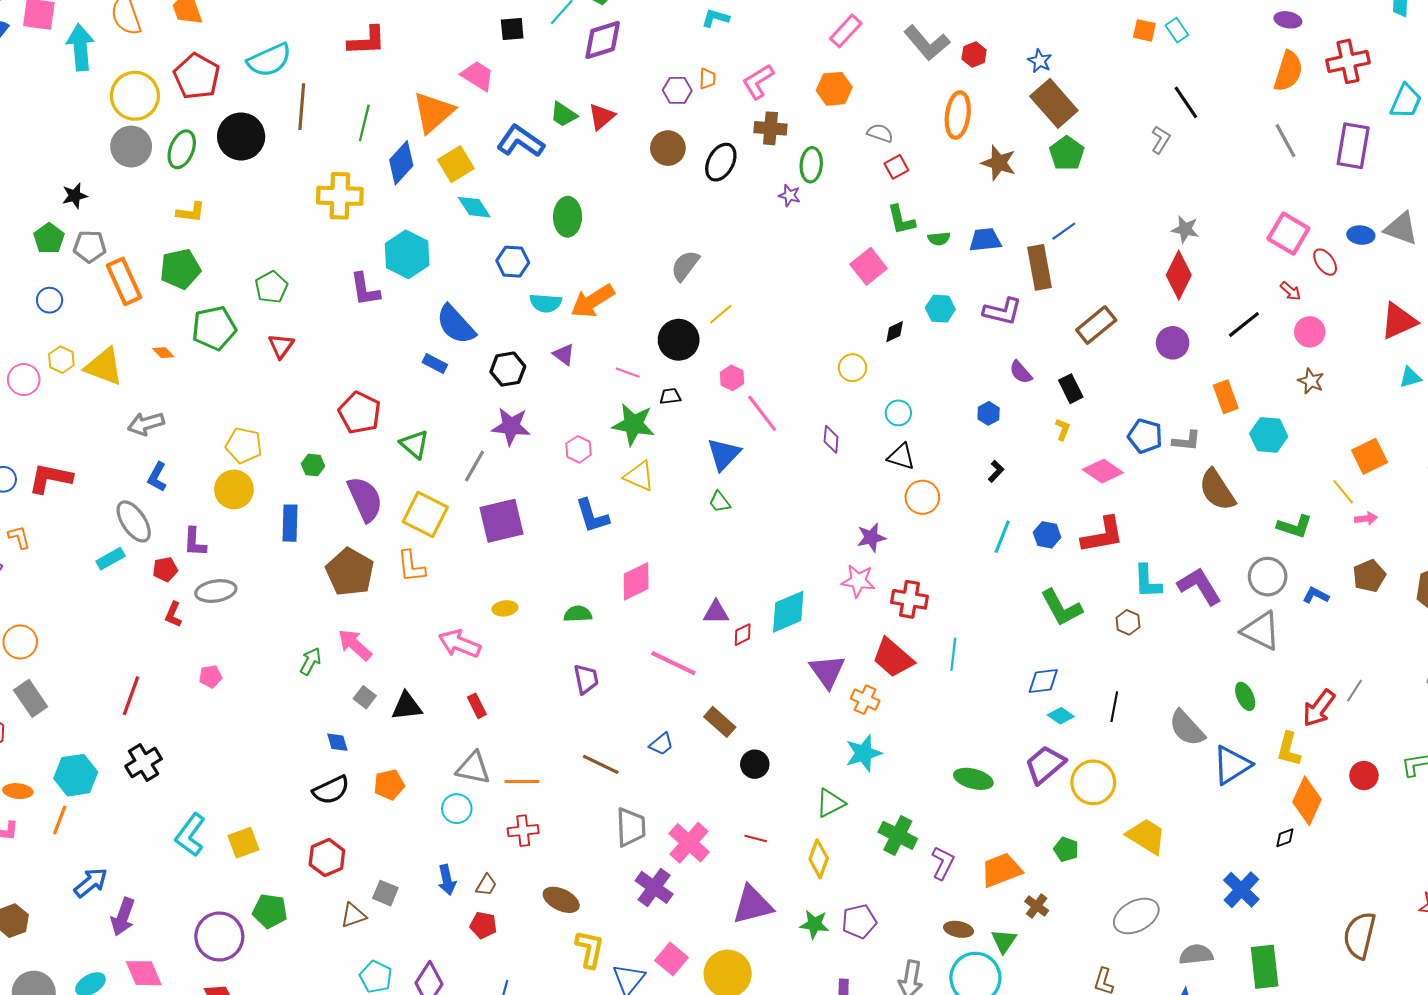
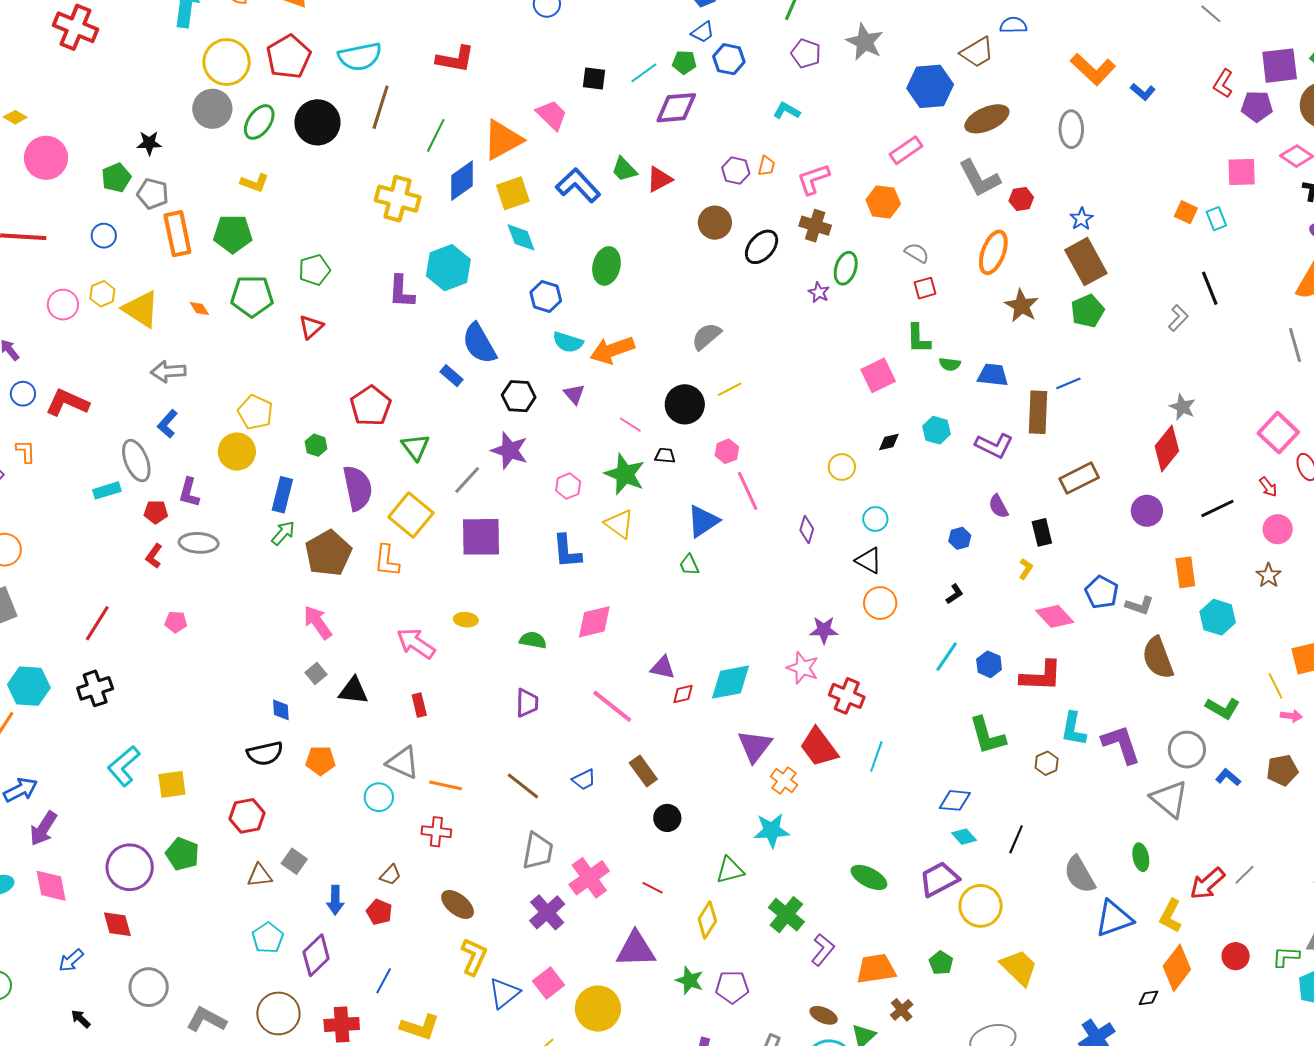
green arrow: (311, 661) -> (283, 533), moved
blue arrow: (447, 880) -> (335, 900), moved

